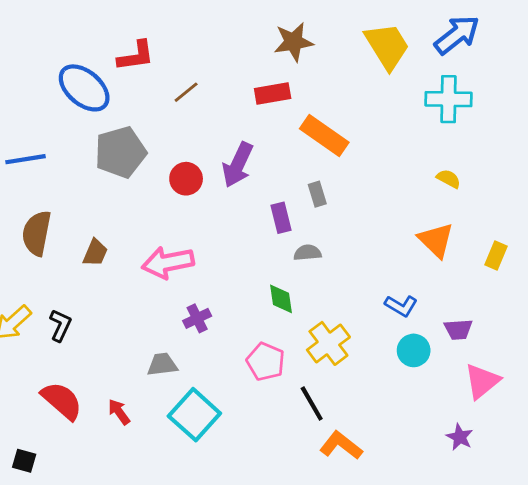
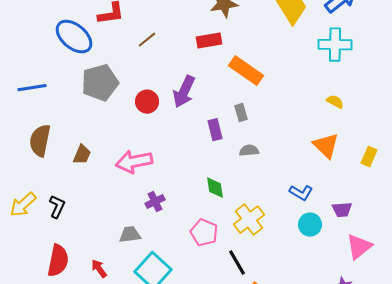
gray semicircle: (307, 253) -> (249, 151), moved
red semicircle: (62, 401) -> (58, 261), turned 60

